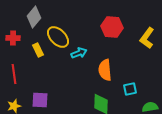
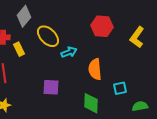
yellow rectangle: (38, 50) -> (19, 49), moved
purple square: (40, 100) -> (51, 87), moved

